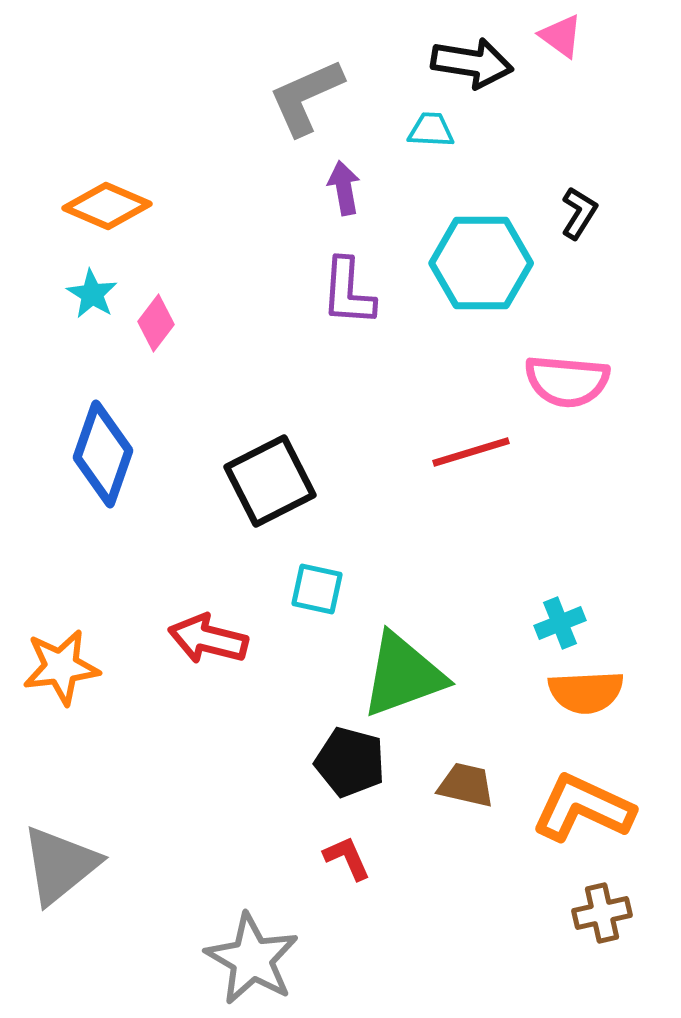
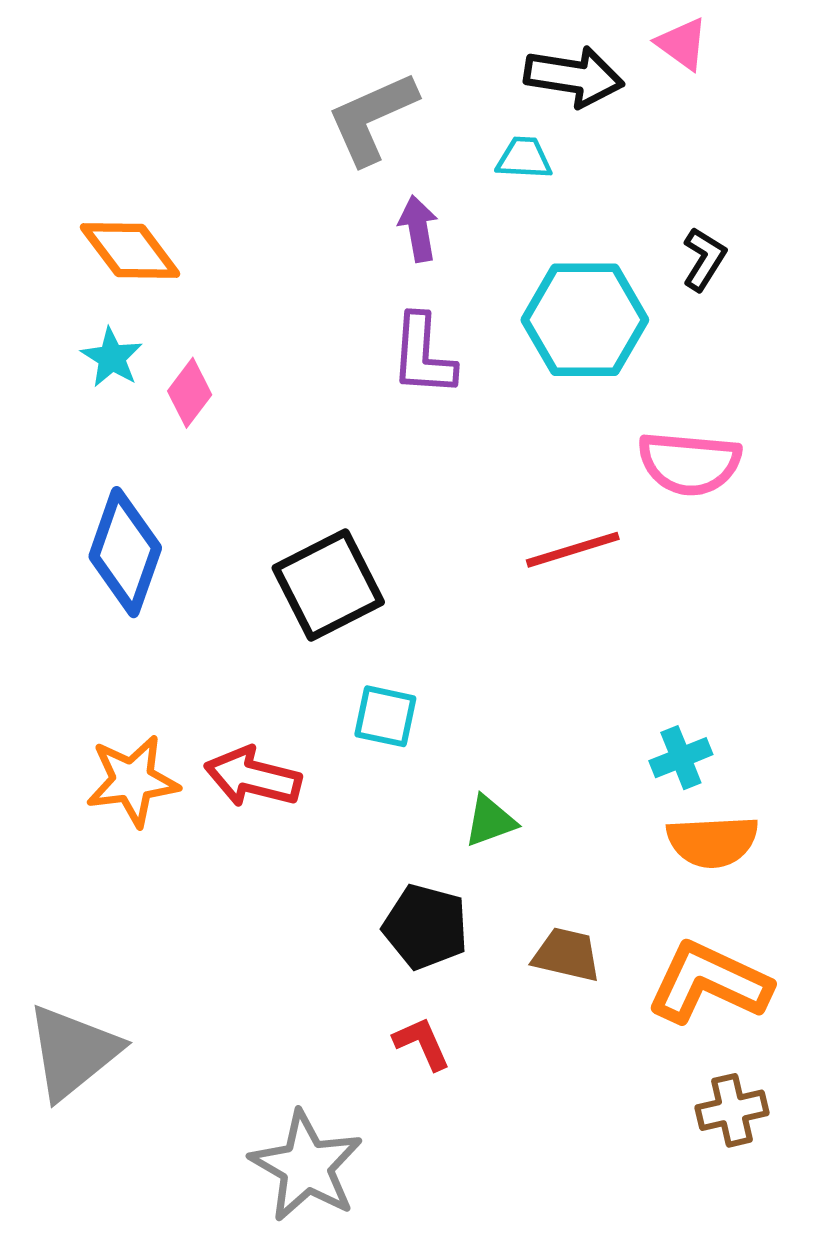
orange diamond: (107, 206) -> (130, 251), turned 30
orange star: (61, 667) -> (132, 781), moved
green triangle: (403, 675) -> (490, 821), size x0.5

